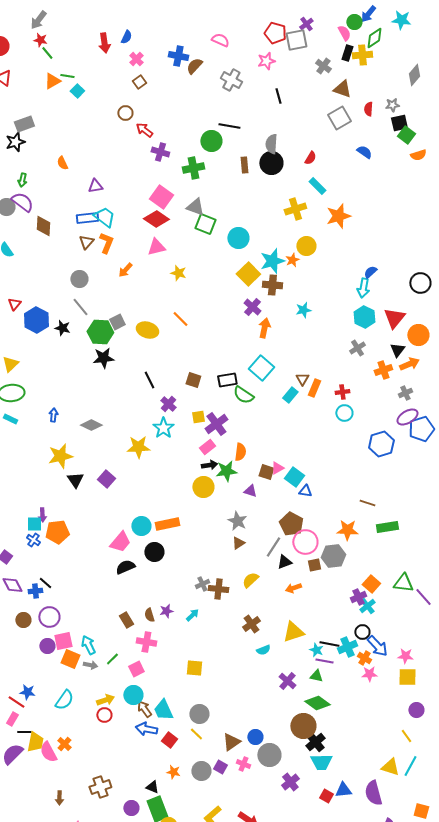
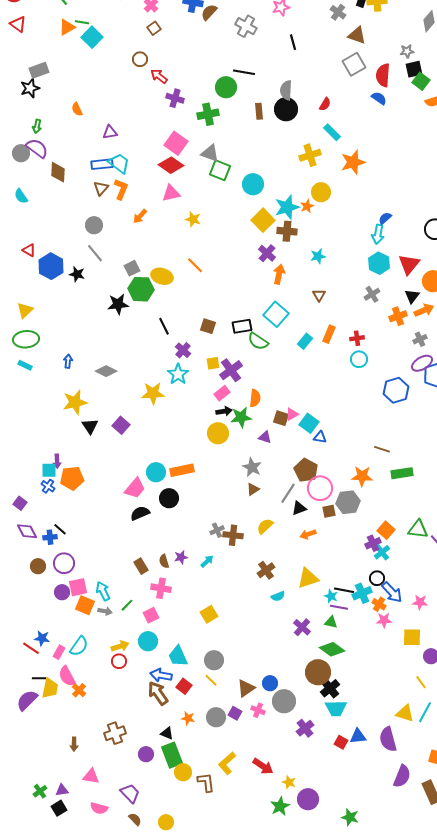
cyan square: (77, 91) -> (92, 37), size x1.5
red semicircle: (368, 109) -> (383, 75), moved, size x1.6
red triangle: (14, 304) -> (29, 250), turned -40
green hexagon: (100, 332) -> (141, 289), moved
brown triangle: (302, 379) -> (319, 295), moved
yellow square: (194, 668) -> (209, 614), turned -36
yellow square: (407, 677) -> (412, 637), moved
brown arrow: (144, 709) -> (158, 693), moved, size x1.4
pink rectangle: (12, 719) -> (59, 652), moved
pink semicircle: (48, 752) -> (67, 676), moved

